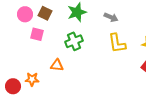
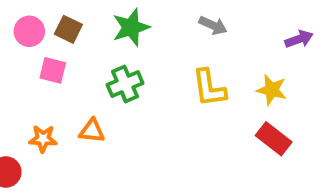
gray arrow: (111, 17) -> (213, 25), moved
orange star: (32, 79) -> (43, 139), moved

